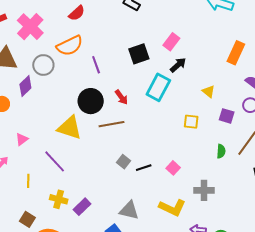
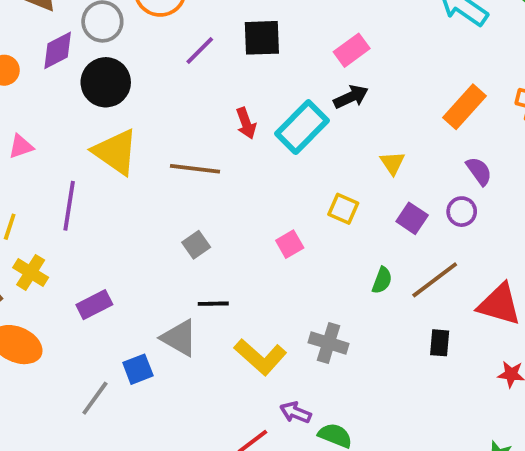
black square: (139, 54) -> (262, 38), moved
purple line: (96, 65) -> (200, 51), turned 48
red arrow: (121, 97) -> (246, 123), moved
black circle: (91, 101) -> (106, 82), moved
purple line: (55, 161) -> (69, 206), turned 35
black line: (144, 168) -> (213, 304), moved
pink square: (173, 168) -> (290, 244), moved
yellow cross: (59, 199) -> (31, 272), moved

